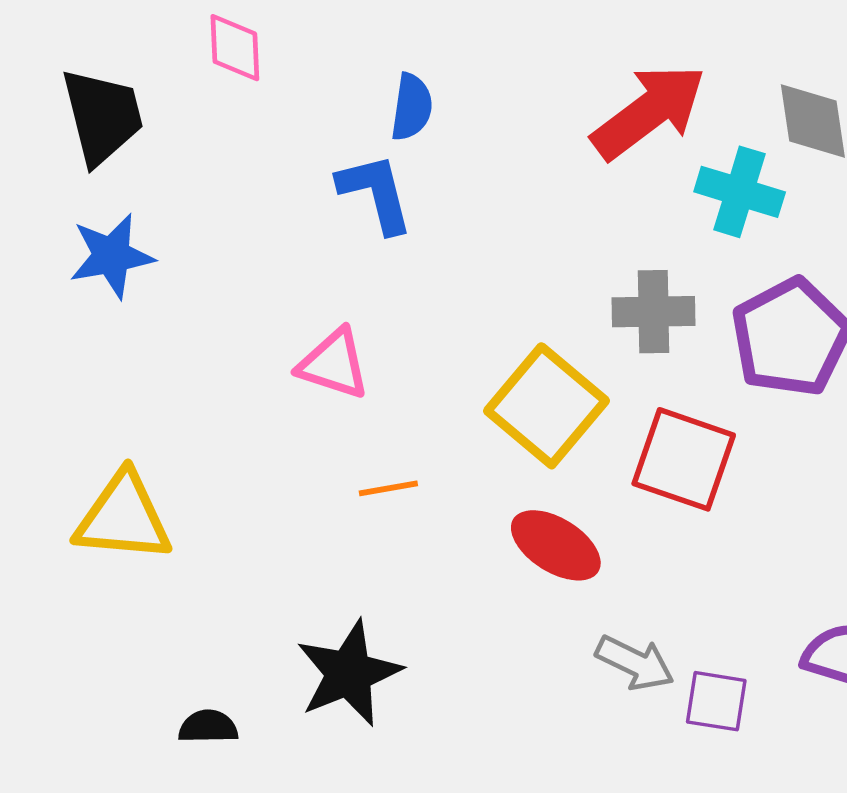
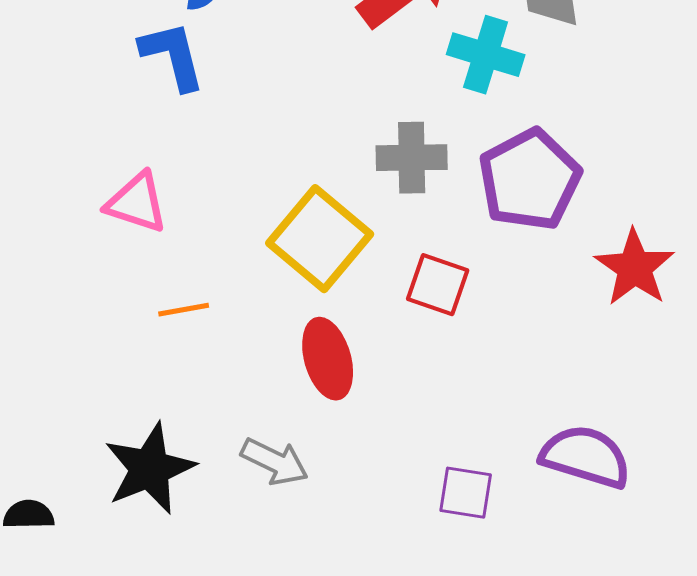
red square: (684, 459) -> (438, 285), size x0.7
red ellipse: (556, 545) -> (328, 359), turned 42
gray arrow: (635, 663) -> (275, 462), moved

